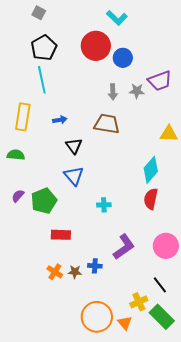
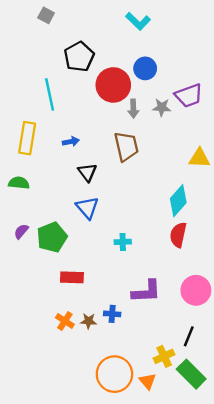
red circle: (96, 46) -> (113, 85), moved
black pentagon: (44, 48) -> (79, 57), moved
brown trapezoid: (107, 124) -> (126, 146), turned 68
purple L-shape: (124, 247) -> (146, 291), turned 32
black line: (160, 285) -> (189, 336), turned 60

